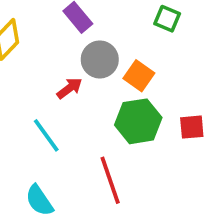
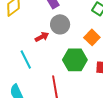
orange square: (139, 76) -> (92, 37), moved

